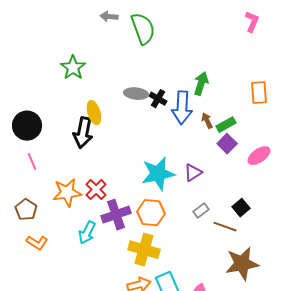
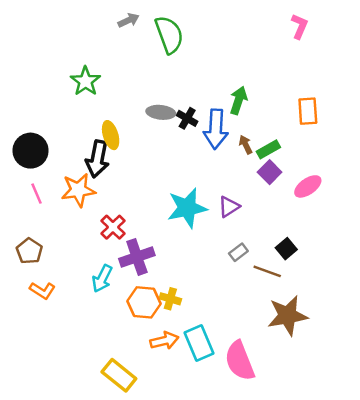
gray arrow: (109, 17) -> (129, 20), turned 150
orange star: (67, 193) -> (78, 190), moved
orange hexagon: (151, 213) -> (144, 302), moved
yellow cross: (144, 250) -> (170, 299), size x0.6

